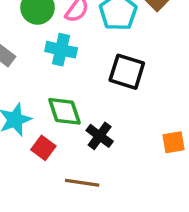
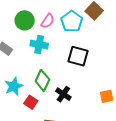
green diamond: (65, 111) -> (42, 80), turned 45

